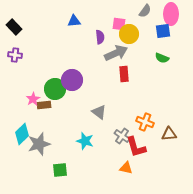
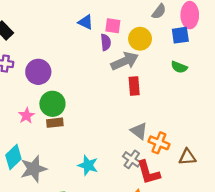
blue triangle: (74, 21) -> (86, 22), moved, turned 32
pink square: (119, 24) -> (113, 26), moved
purple circle: (72, 80) -> (38, 72), moved
brown rectangle: (44, 105) -> (55, 123), moved
gray triangle: (99, 112) -> (139, 131), moved

